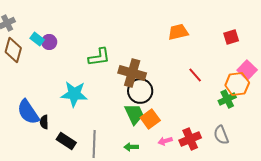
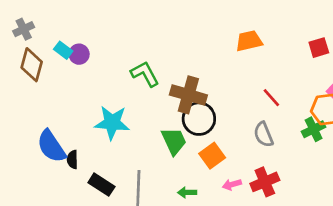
green L-shape: (99, 57) -> (145, 74), turned -110
green trapezoid: (134, 114) -> (174, 141), moved
gray semicircle: (221, 135) -> (263, 134), moved

